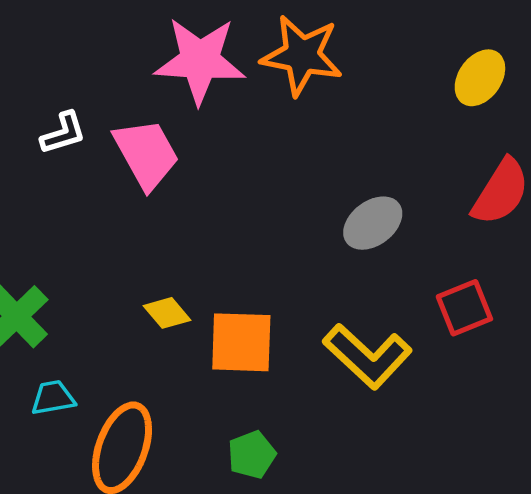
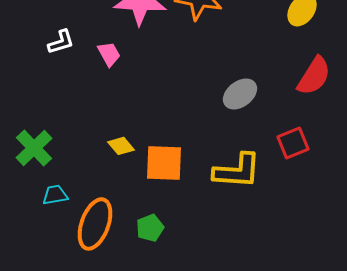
pink trapezoid: (146, 154) -> (109, 54), size x0.6
yellow L-shape: (368, 356) -> (237, 171), turned -39
green pentagon: (252, 455) -> (150, 228), moved

